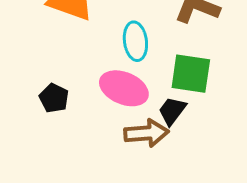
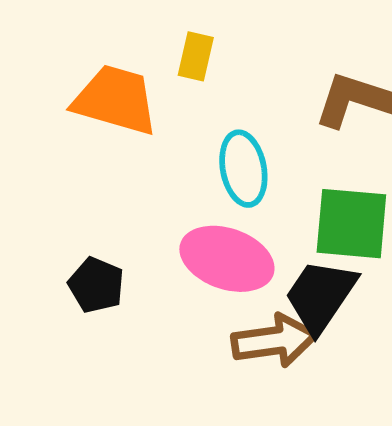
black trapezoid: (172, 111) -> (320, 296), size x1.4

